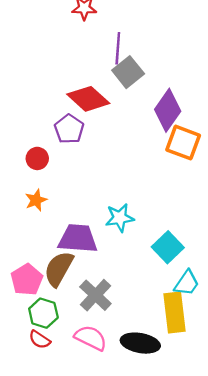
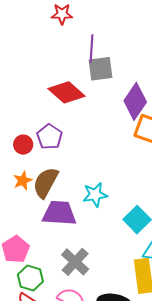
gray square: (128, 72) -> (101, 69), turned 32
purple pentagon: (69, 129) -> (50, 137), moved
brown semicircle: (59, 269) -> (46, 183), moved

